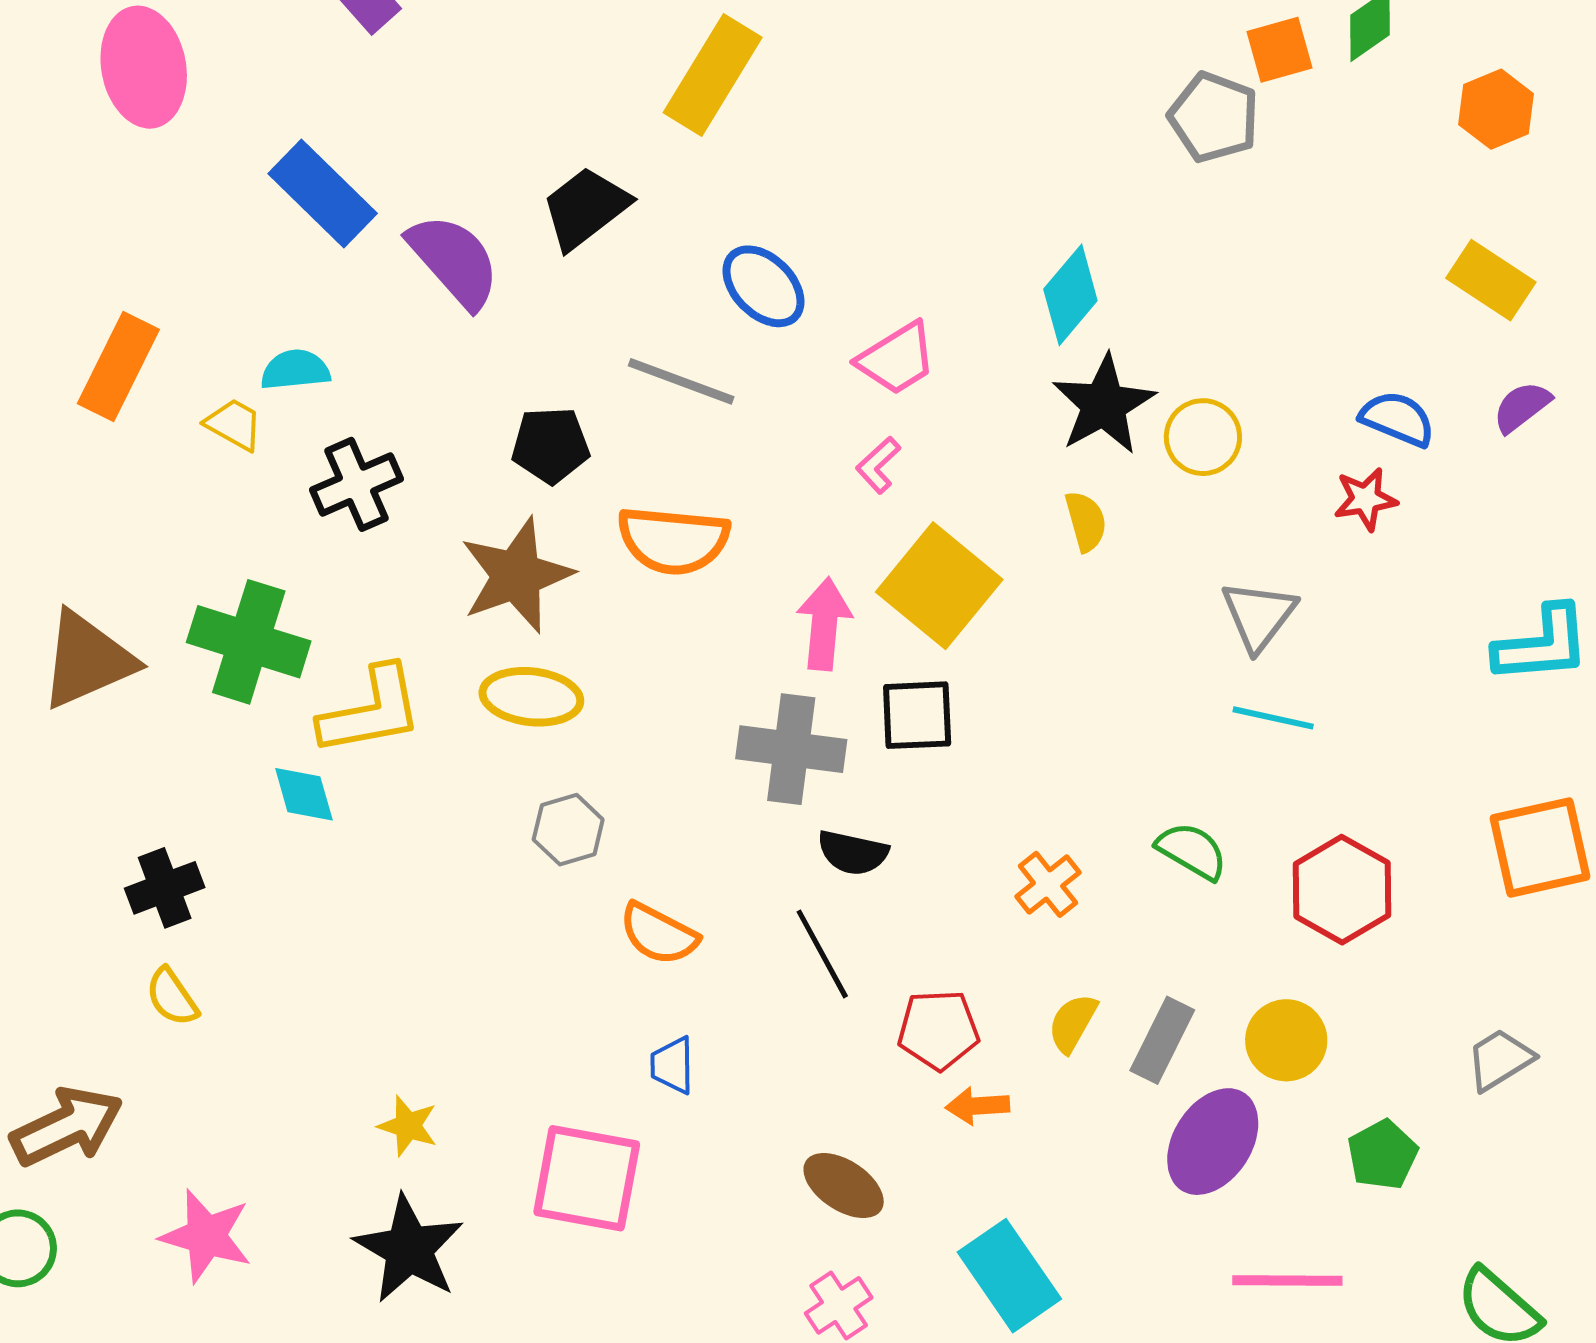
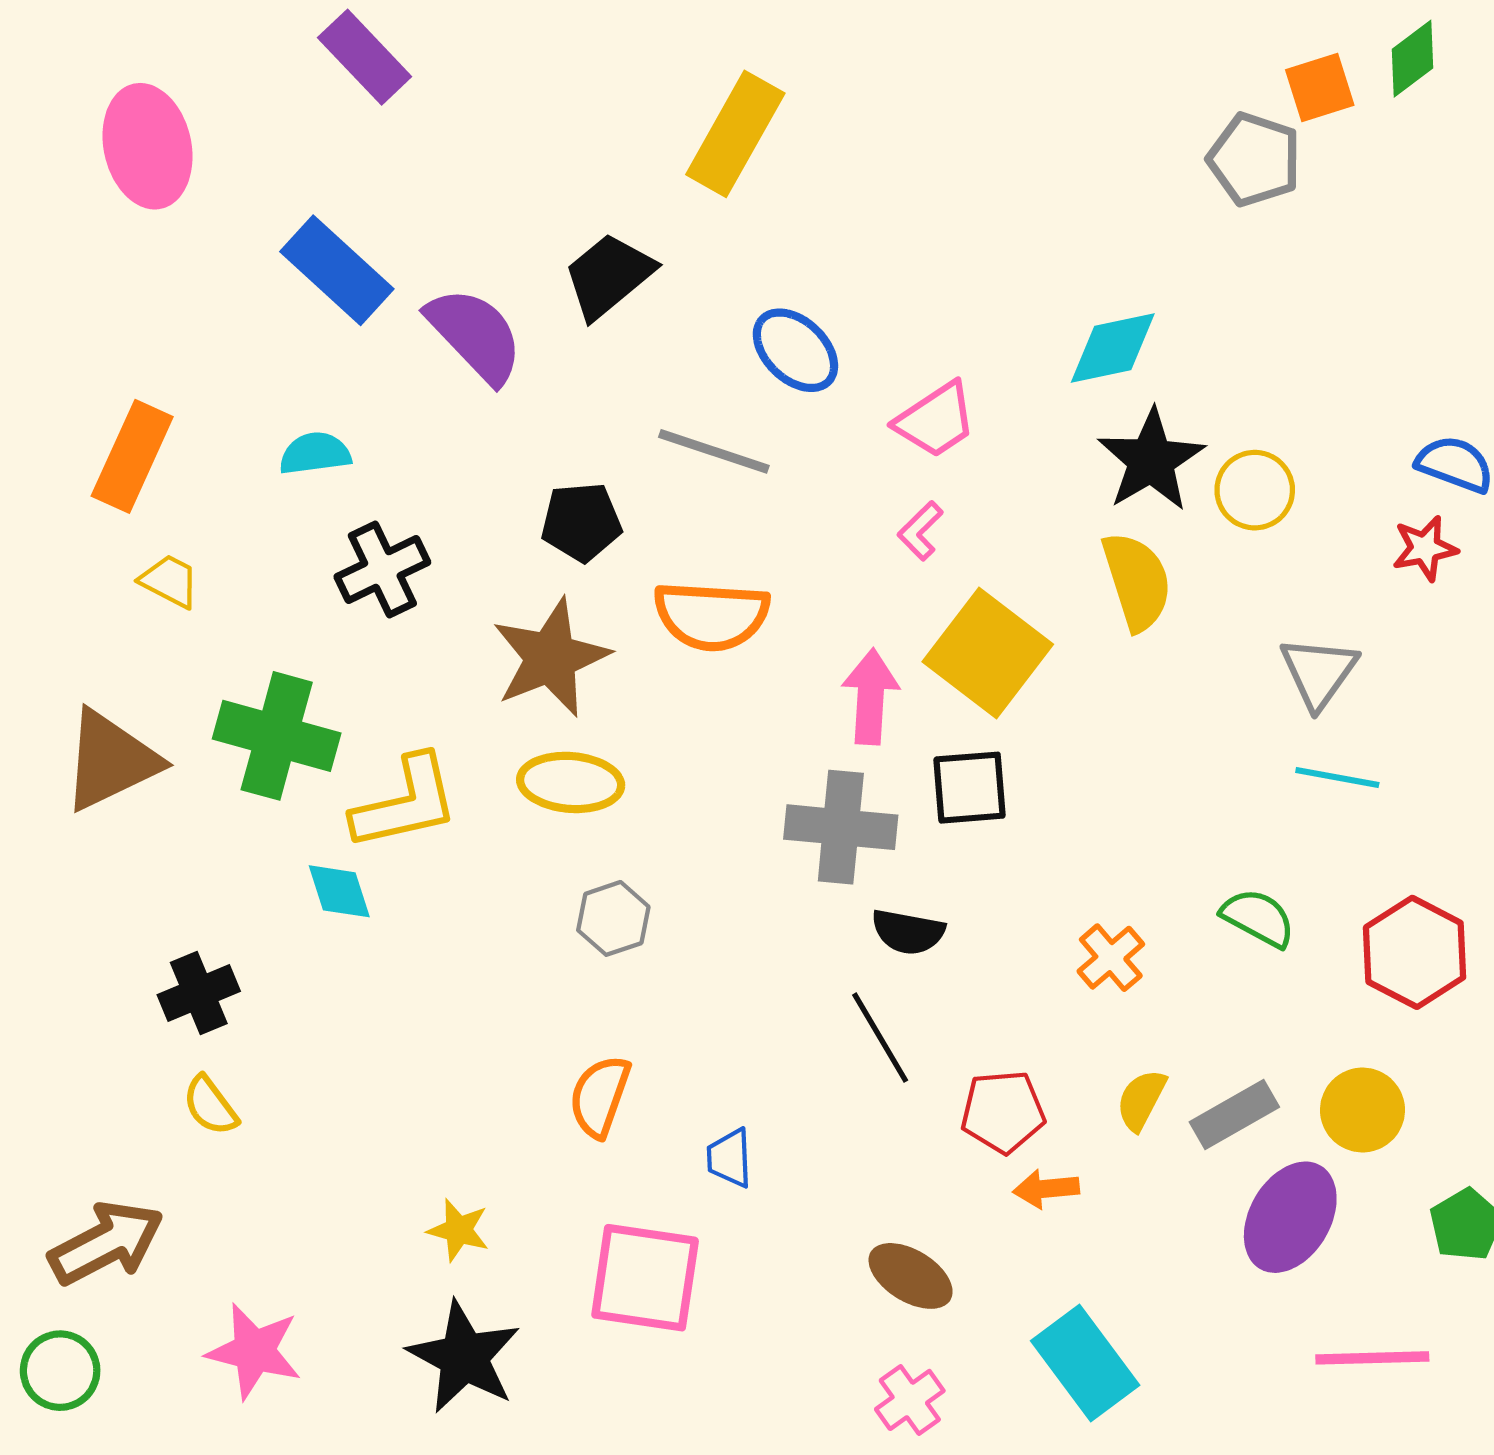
cyan diamond: (1070, 295) -> (1113, 348), turned 40
yellow trapezoid: (234, 424) -> (170, 581), moved
yellow semicircle: (1086, 521) -> (1137, 581), size x1.6
orange semicircle: (659, 934) -> (600, 1096), moved, turned 84
gray rectangle: (1162, 1040) -> (1234, 1114), turned 36

